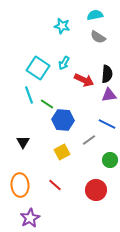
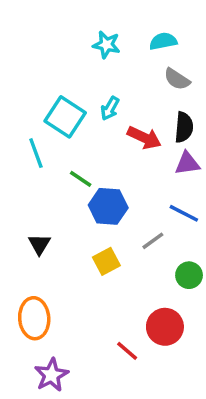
cyan semicircle: (95, 15) -> (163, 41), moved
gray semicircle: (98, 37) -> (177, 79), moved
cyan line: (29, 95) -> (36, 153), moved
red line: (55, 185) -> (127, 351), moved

